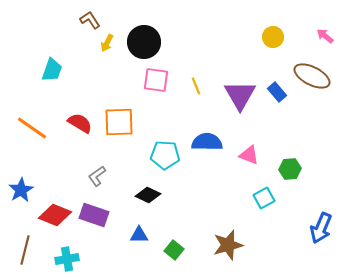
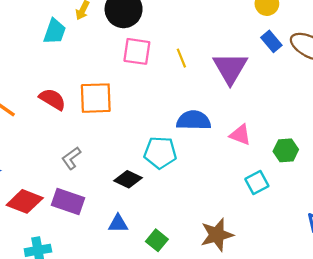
cyan trapezoid: (52, 70) -> (55, 31), moved
blue rectangle: (277, 92) -> (271, 41), moved
cyan pentagon: (165, 155) -> (160, 153), moved

